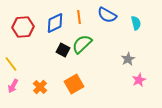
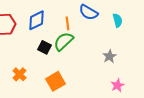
orange line: (79, 17) -> (68, 23), moved
pink star: (139, 80) -> (118, 85), moved
orange cross: (40, 87) -> (20, 74), moved

